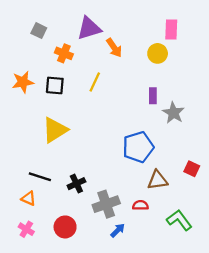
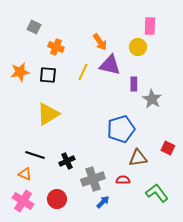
purple triangle: (89, 28) -> (110, 65), moved, turned 30
pink cross: (26, 229) -> (23, 201), size x1.5

